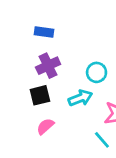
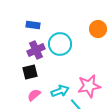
cyan circle: (97, 72) -> (60, 44), moved, size x1.5
cyan arrow: (80, 98) -> (60, 91), moved

